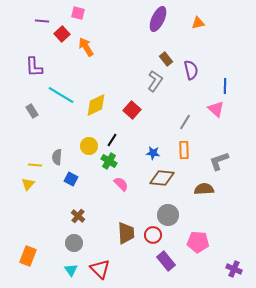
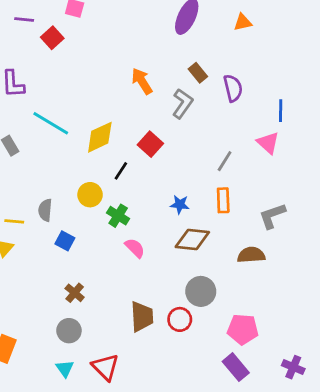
orange arrow: (86, 47) -> (142, 81), moved
black line: (112, 140) -> (121, 171), moved
purple rectangle: (166, 261) -> (236, 367), moved

